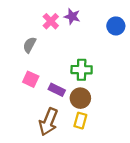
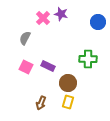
green cross: (82, 70) -> (88, 59), moved
purple rectangle: (57, 90) -> (48, 66), moved
brown arrow: (48, 122) -> (41, 103), size x0.6

